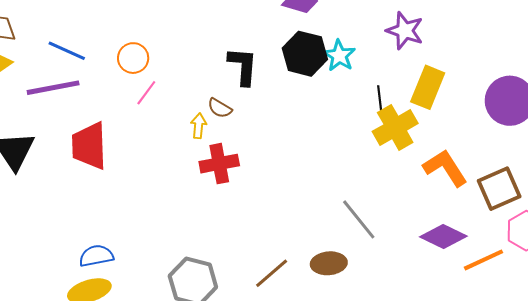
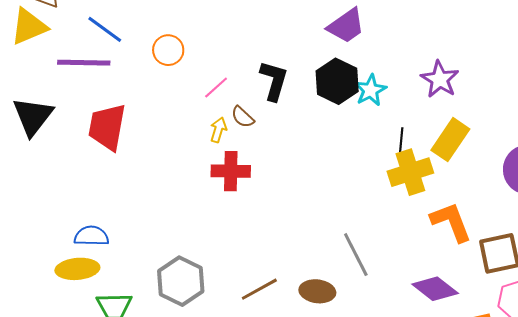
pink line: (146, 93) -> (216, 88), moved

